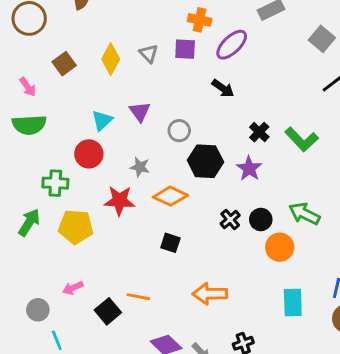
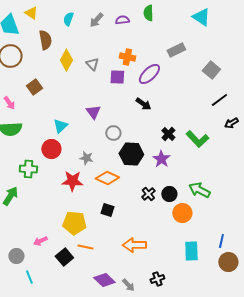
gray triangle: (149, 53) -> (92, 64), moved
yellow diamond: (111, 59) -> (66, 60), moved
purple triangle: (140, 112) -> (93, 112), moved
yellow pentagon: (76, 227) -> (74, 223), moved

